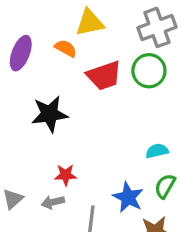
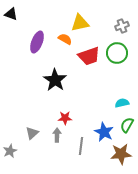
gray cross: (157, 27) -> (122, 26), size x0.6
black star: (50, 114) -> (55, 80), turned -30
gray arrow: (53, 202) -> (57, 135), turned 104

